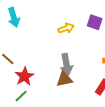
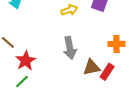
brown triangle: (64, 79) -> (92, 67), moved

